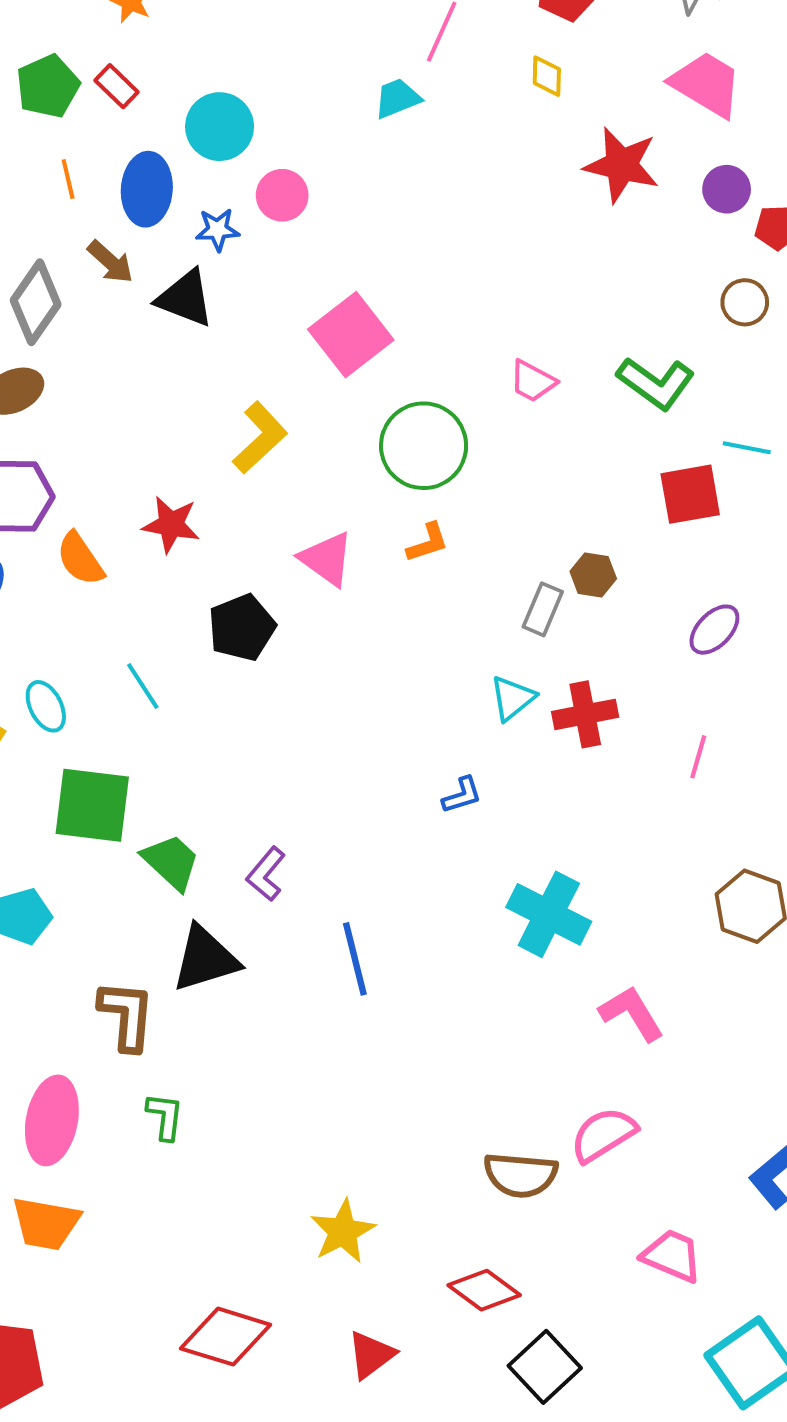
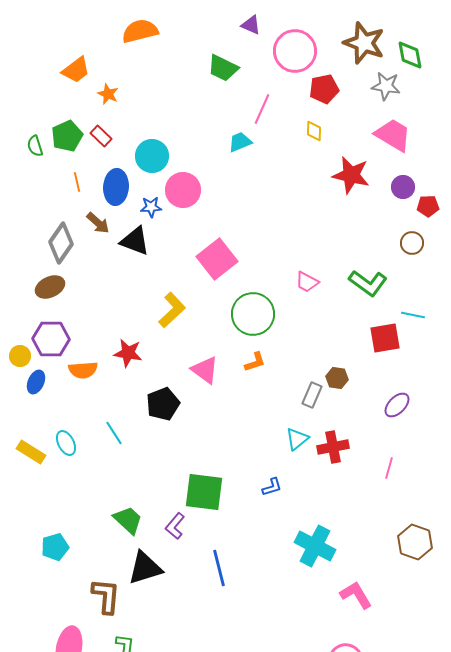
pink circle: (282, 195) -> (183, 190), size x1.4
orange semicircle: (80, 559) -> (83, 370), turned -60
green square: (92, 805) -> (204, 492), moved

